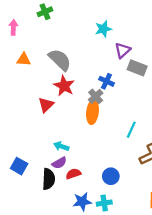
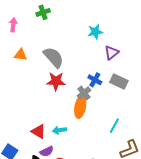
gray rectangle: (137, 68) -> (119, 82), moved
red star: (64, 86) -> (56, 81), turned -30
red triangle: (46, 105) -> (38, 132), moved, turned -49
cyan arrow: (61, 146) -> (59, 130), moved, turned -32

